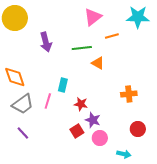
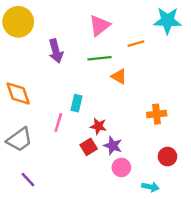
pink triangle: (93, 17) -> (100, 25), moved
gray trapezoid: (23, 104) -> (19, 140), moved
red square: (77, 131) -> (89, 147), moved
purple line: (23, 133) -> (28, 180), moved

